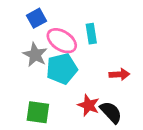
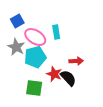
red star: (88, 105) -> (54, 74), moved
green square: (38, 112) -> (34, 88), moved
black semicircle: (111, 112) -> (68, 78), moved

